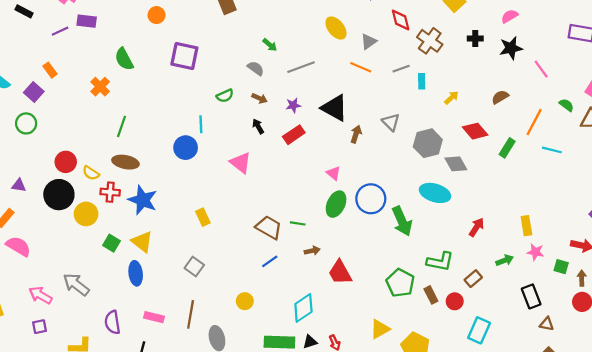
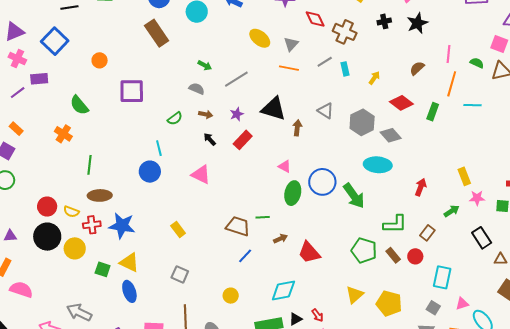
pink line: (541, 69) -> (449, 54), moved, turned 54
cyan diamond: (303, 308) -> (283, 290), turned 36

